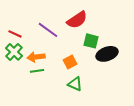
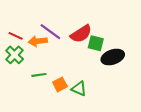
red semicircle: (77, 20) -> (81, 34), moved
orange arrow: (36, 57) -> (38, 41), moved
orange square: (70, 62) -> (60, 84), moved

